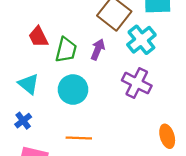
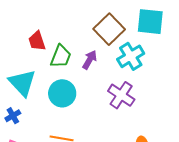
cyan triangle: (29, 84) -> (22, 83), size x1.4

